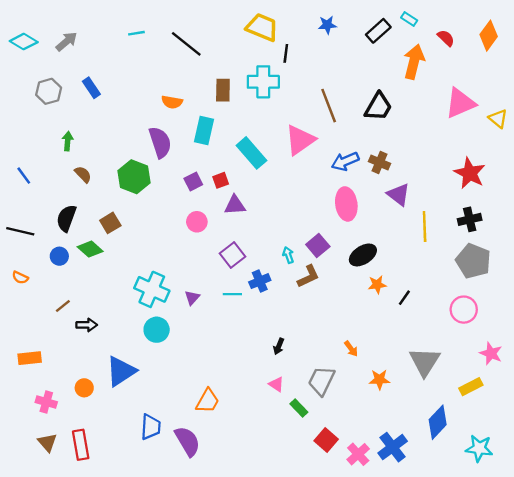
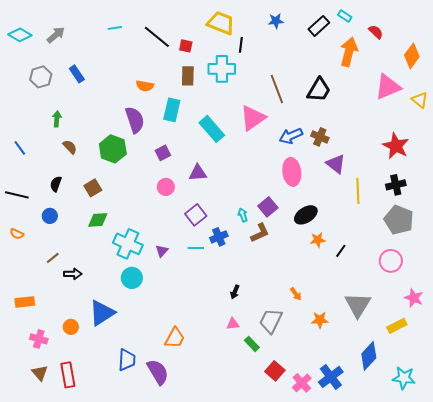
orange diamond: (489, 36) -> (412, 56), moved
red square: (221, 180) -> (186, 46), moved, turned 32
black semicircle: (66, 218) -> (56, 184), size x0.7
green diamond: (90, 249) -> (98, 220), moved, turned -45
pink triangle: (276, 384) -> (233, 324), turned -40

